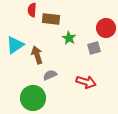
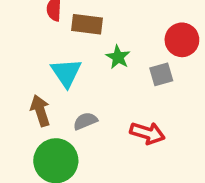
cyan triangle: (15, 45) -> (66, 73), moved, turned -30
brown arrow: (37, 55) -> (40, 111), moved

